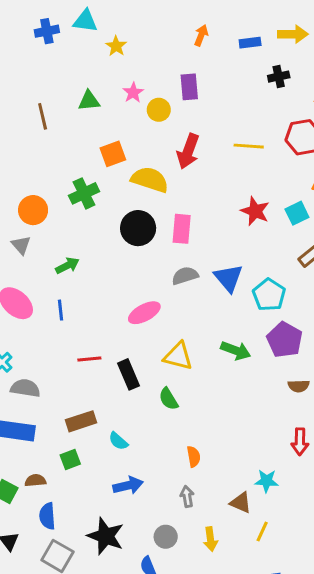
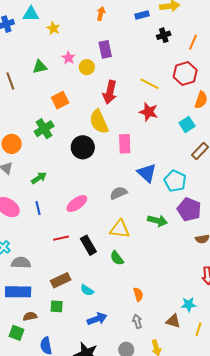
orange arrow: (201, 35) -> (101, 14), moved
yellow line: (249, 146) -> (149, 84), turned 30
yellow semicircle: (150, 180) -> (99, 122), moved, turned -125
red star: (255, 211) -> (149, 112), moved
pink rectangle: (182, 229) -> (125, 144), moved
gray semicircle: (185, 276) -> (118, 193), moved
pink ellipse: (144, 313) -> (77, 204), moved
green square: (70, 459) -> (57, 306), turned 32
brown semicircle: (35, 481) -> (30, 316), moved
yellow line: (262, 531) -> (199, 329), moved

